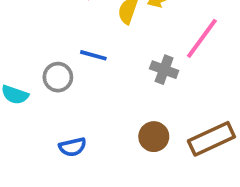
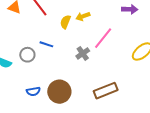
gray cross: (164, 70) -> (83, 53), turned 32
brown circle: (154, 137) -> (59, 92), moved, size x1.5

